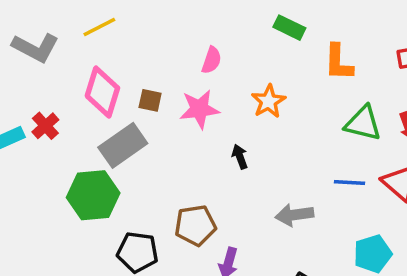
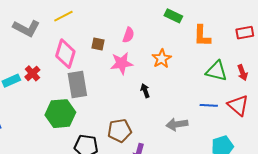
brown square: (150, 100) -> (98, 44), moved
gray rectangle: (123, 145) -> (77, 85), turned -64

